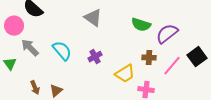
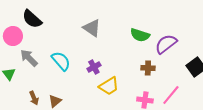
pink line: (172, 66) -> (171, 95), moved
yellow trapezoid: (125, 74) -> (109, 86), moved

